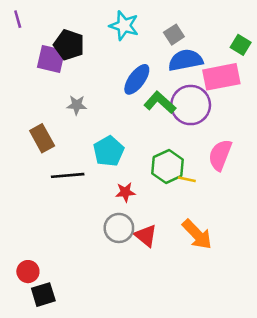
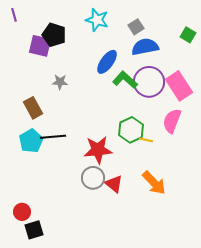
pink rectangle: (221, 77) -> (179, 86), moved, turned 68
cyan pentagon: (109, 151) -> (31, 141), moved
red star: (125, 192) -> (98, 150), size x1.8

